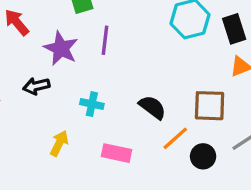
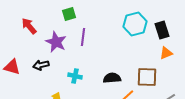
black semicircle: (152, 107) -> (112, 78), turned -42

